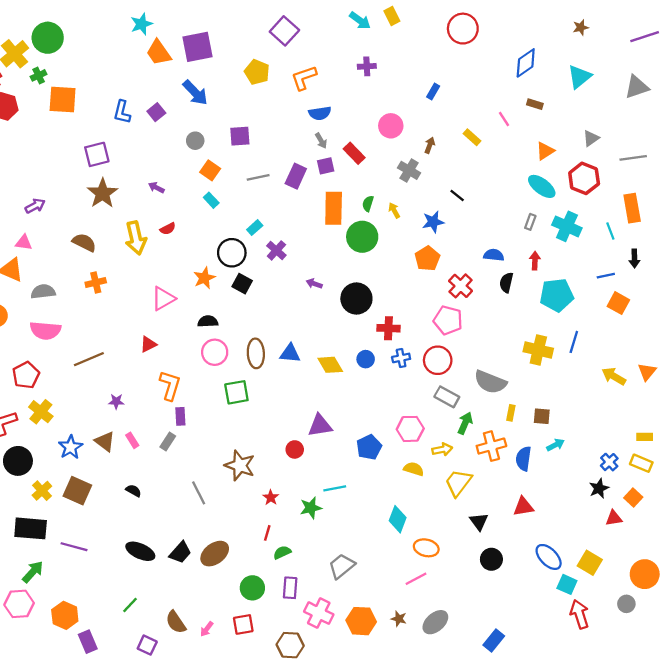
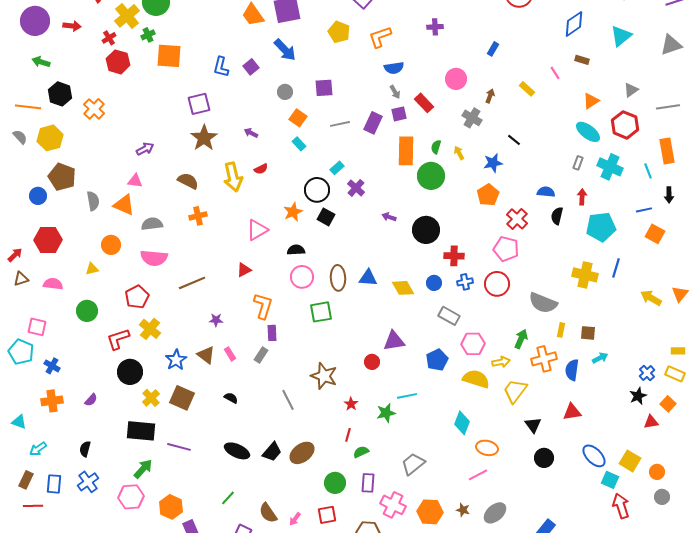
gray rectangle: (447, 397) -> (449, 316), moved
yellow semicircle: (414, 469) -> (476, 379), size x1.5
orange circle: (645, 574) -> (657, 472), moved, size x0.6

